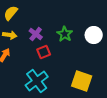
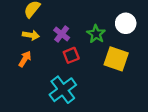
white circle: (94, 35) -> (126, 23), moved
yellow square: (82, 81) -> (116, 59), moved

